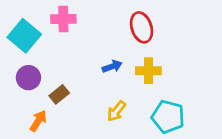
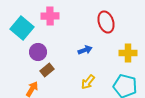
yellow cross: (148, 71) -> (128, 53), moved
purple circle: (28, 78) -> (38, 52), moved

